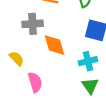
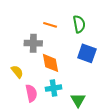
cyan cross: (88, 61) -> (54, 88), moved

